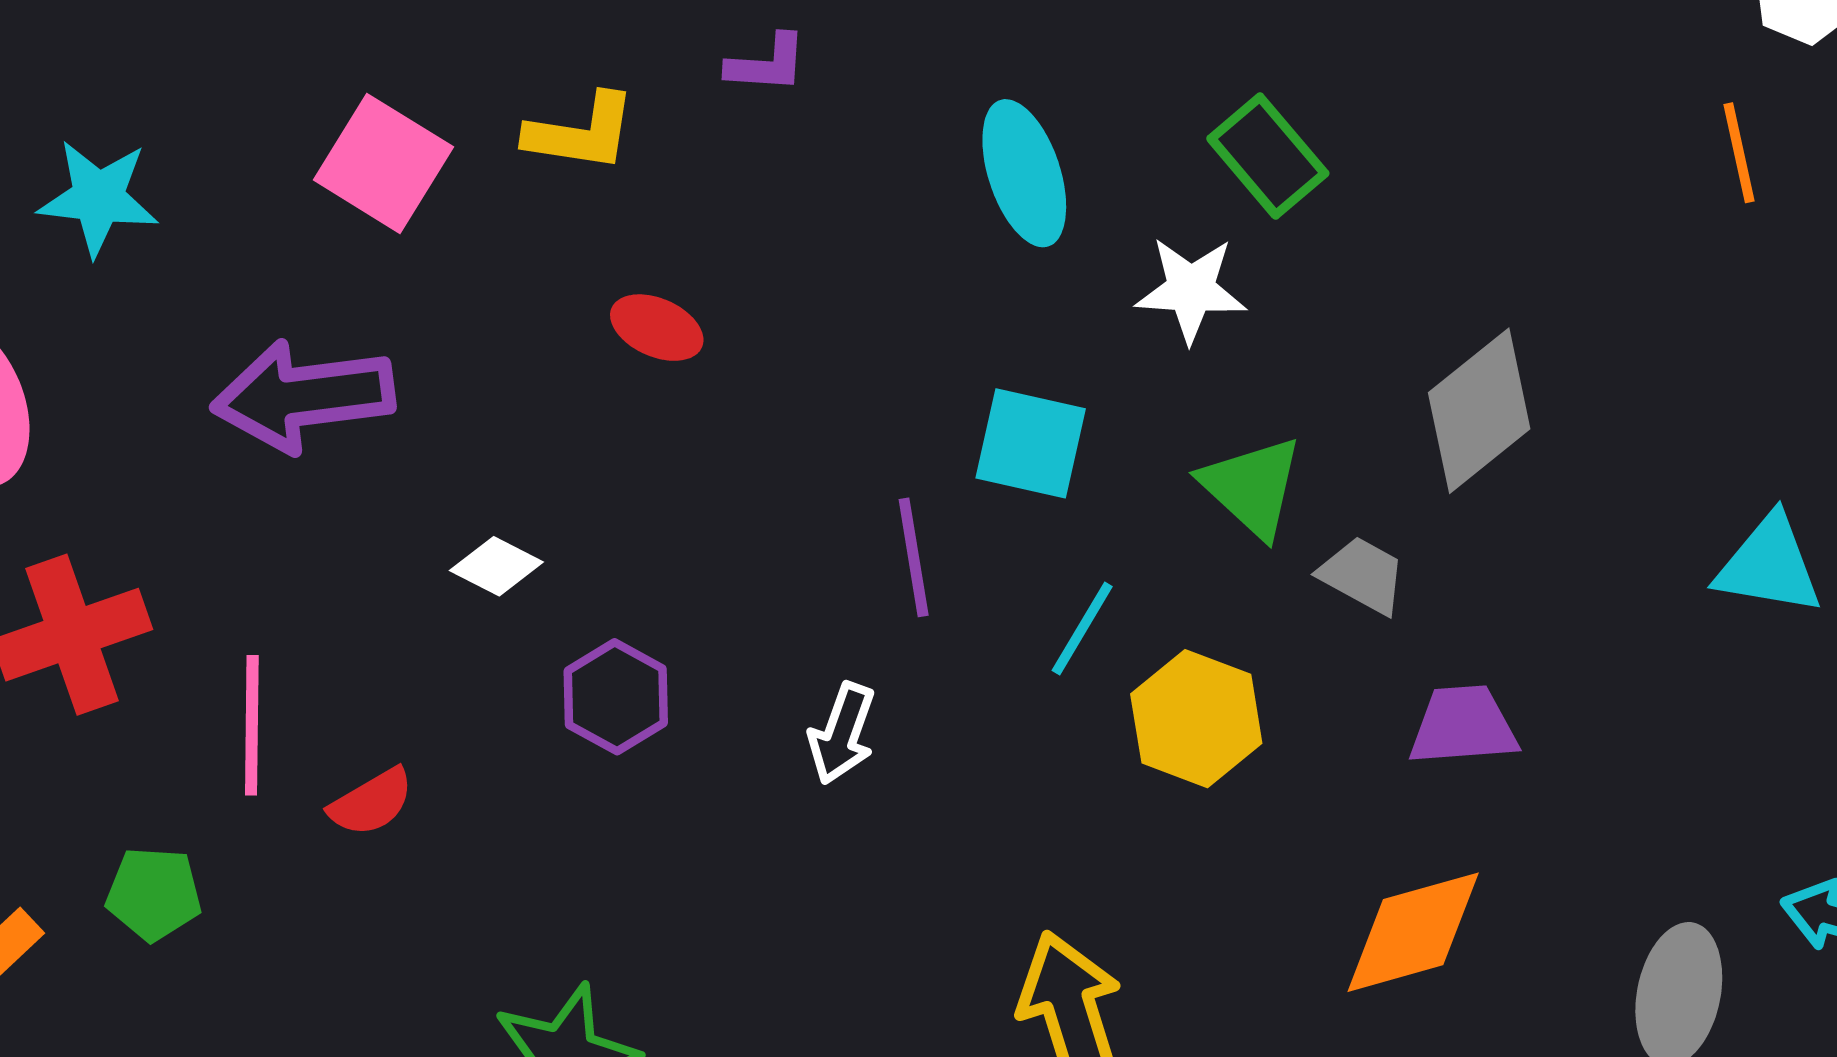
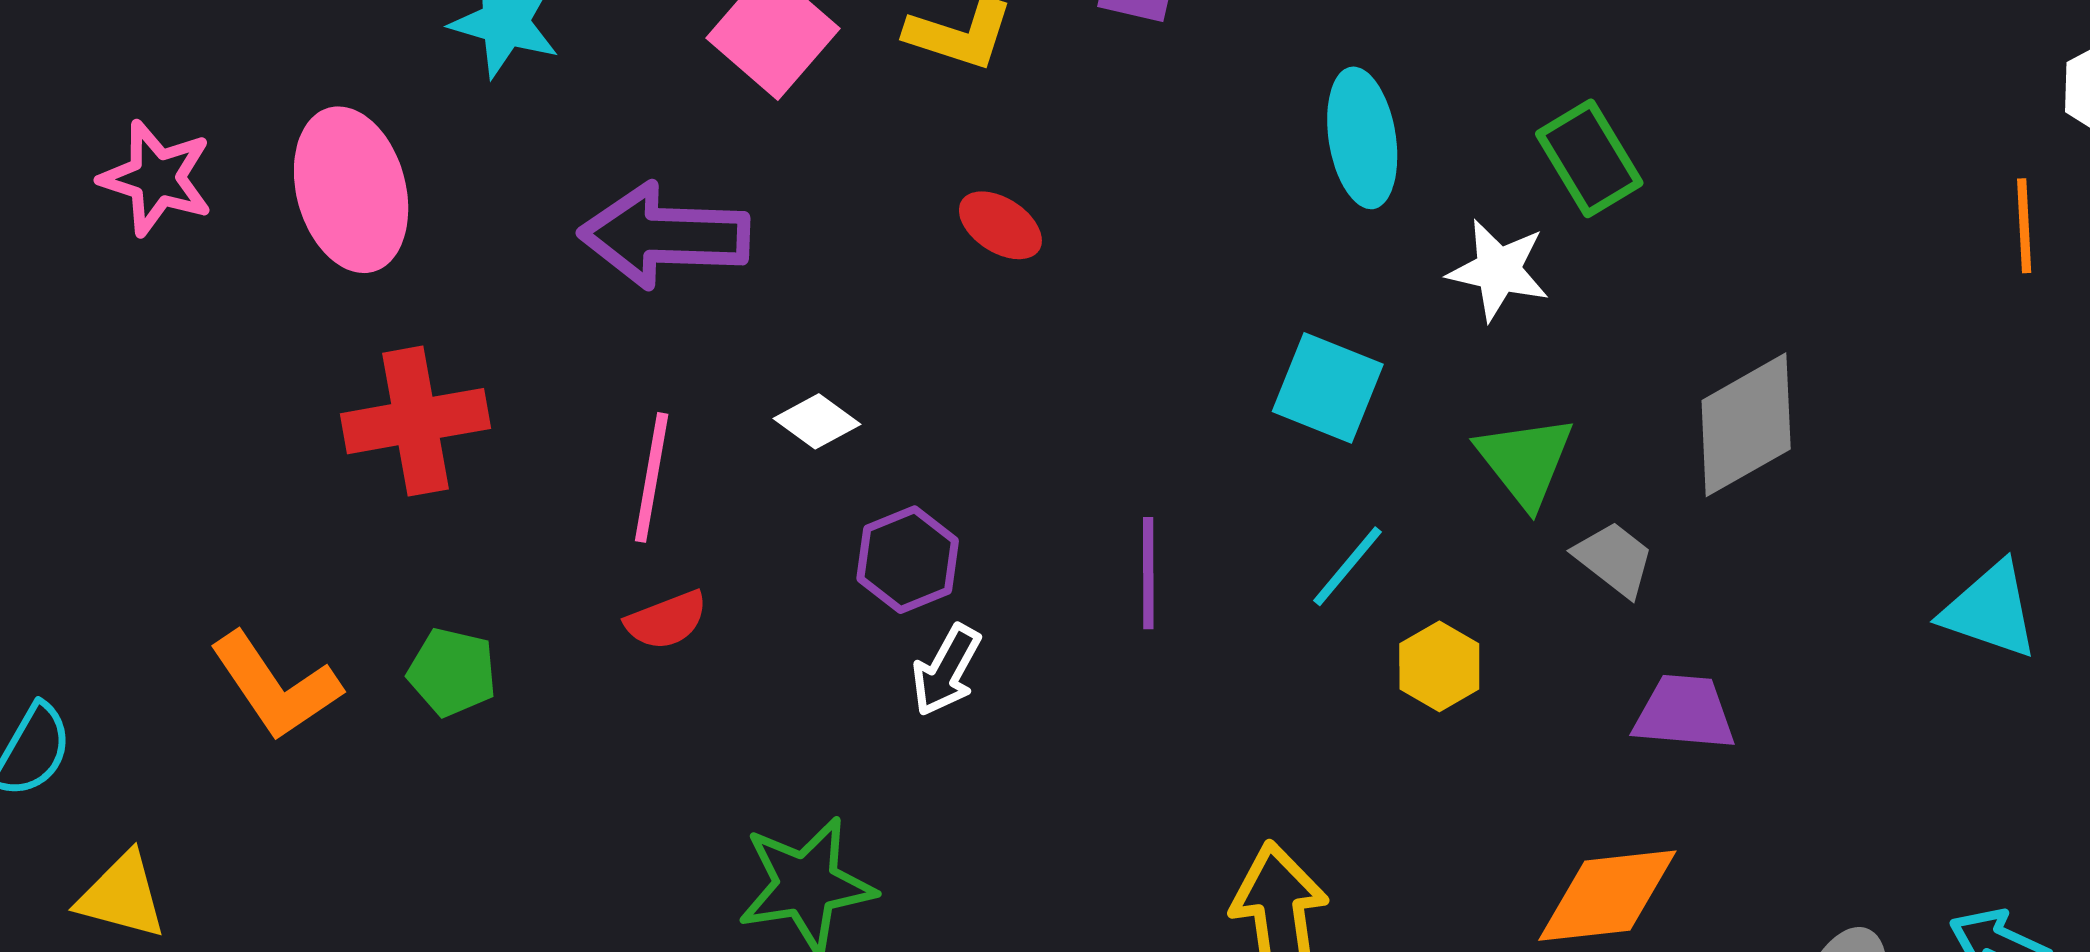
purple line: (914, 557) -> (1148, 573), moved
yellow hexagon: (1196, 719) -> (1439, 666), size x0.7
pink line: (252, 725) -> (652, 477), moved
white arrow: (842, 734) -> (946, 670), moved

